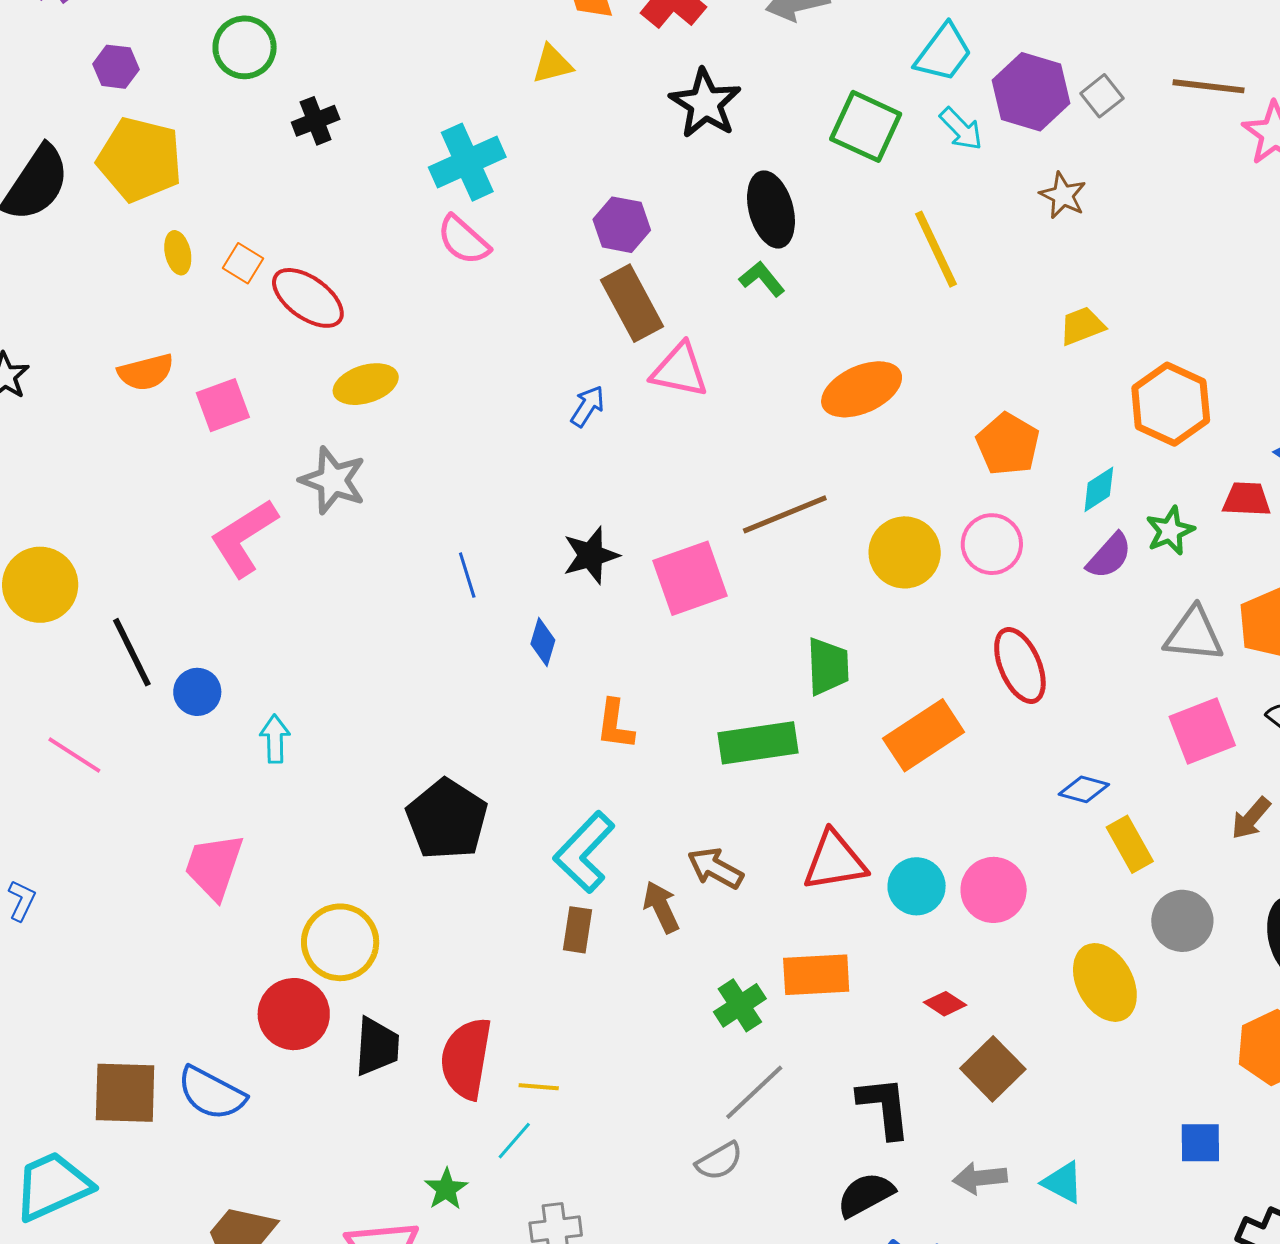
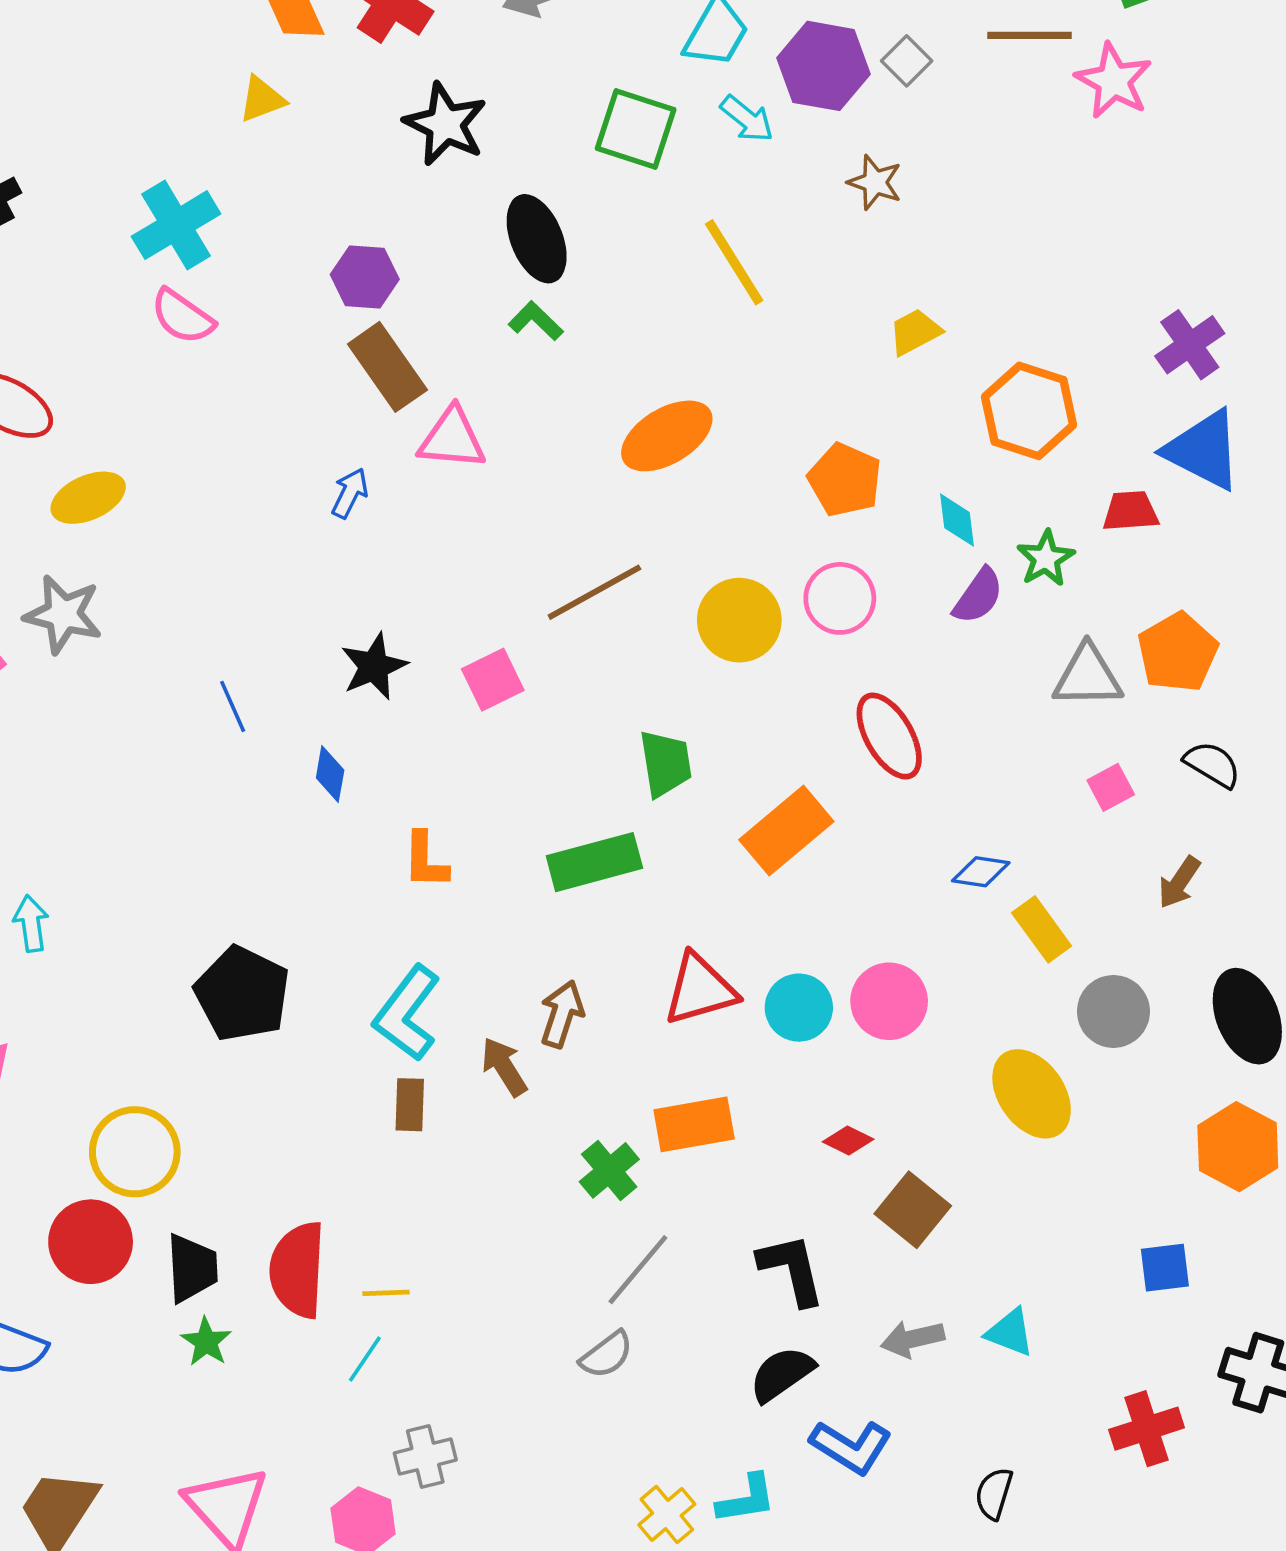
cyan diamond: (1099, 489) -> (957, 520), turned -57
pink square: (690, 578) -> (493, 680), size x0.7
pink square: (1202, 731) -> (1111, 787), size x0.6
brown arrow: (715, 868) -> (562, 1014), turned 86
green star: (446, 1189) -> (206, 1342), moved

